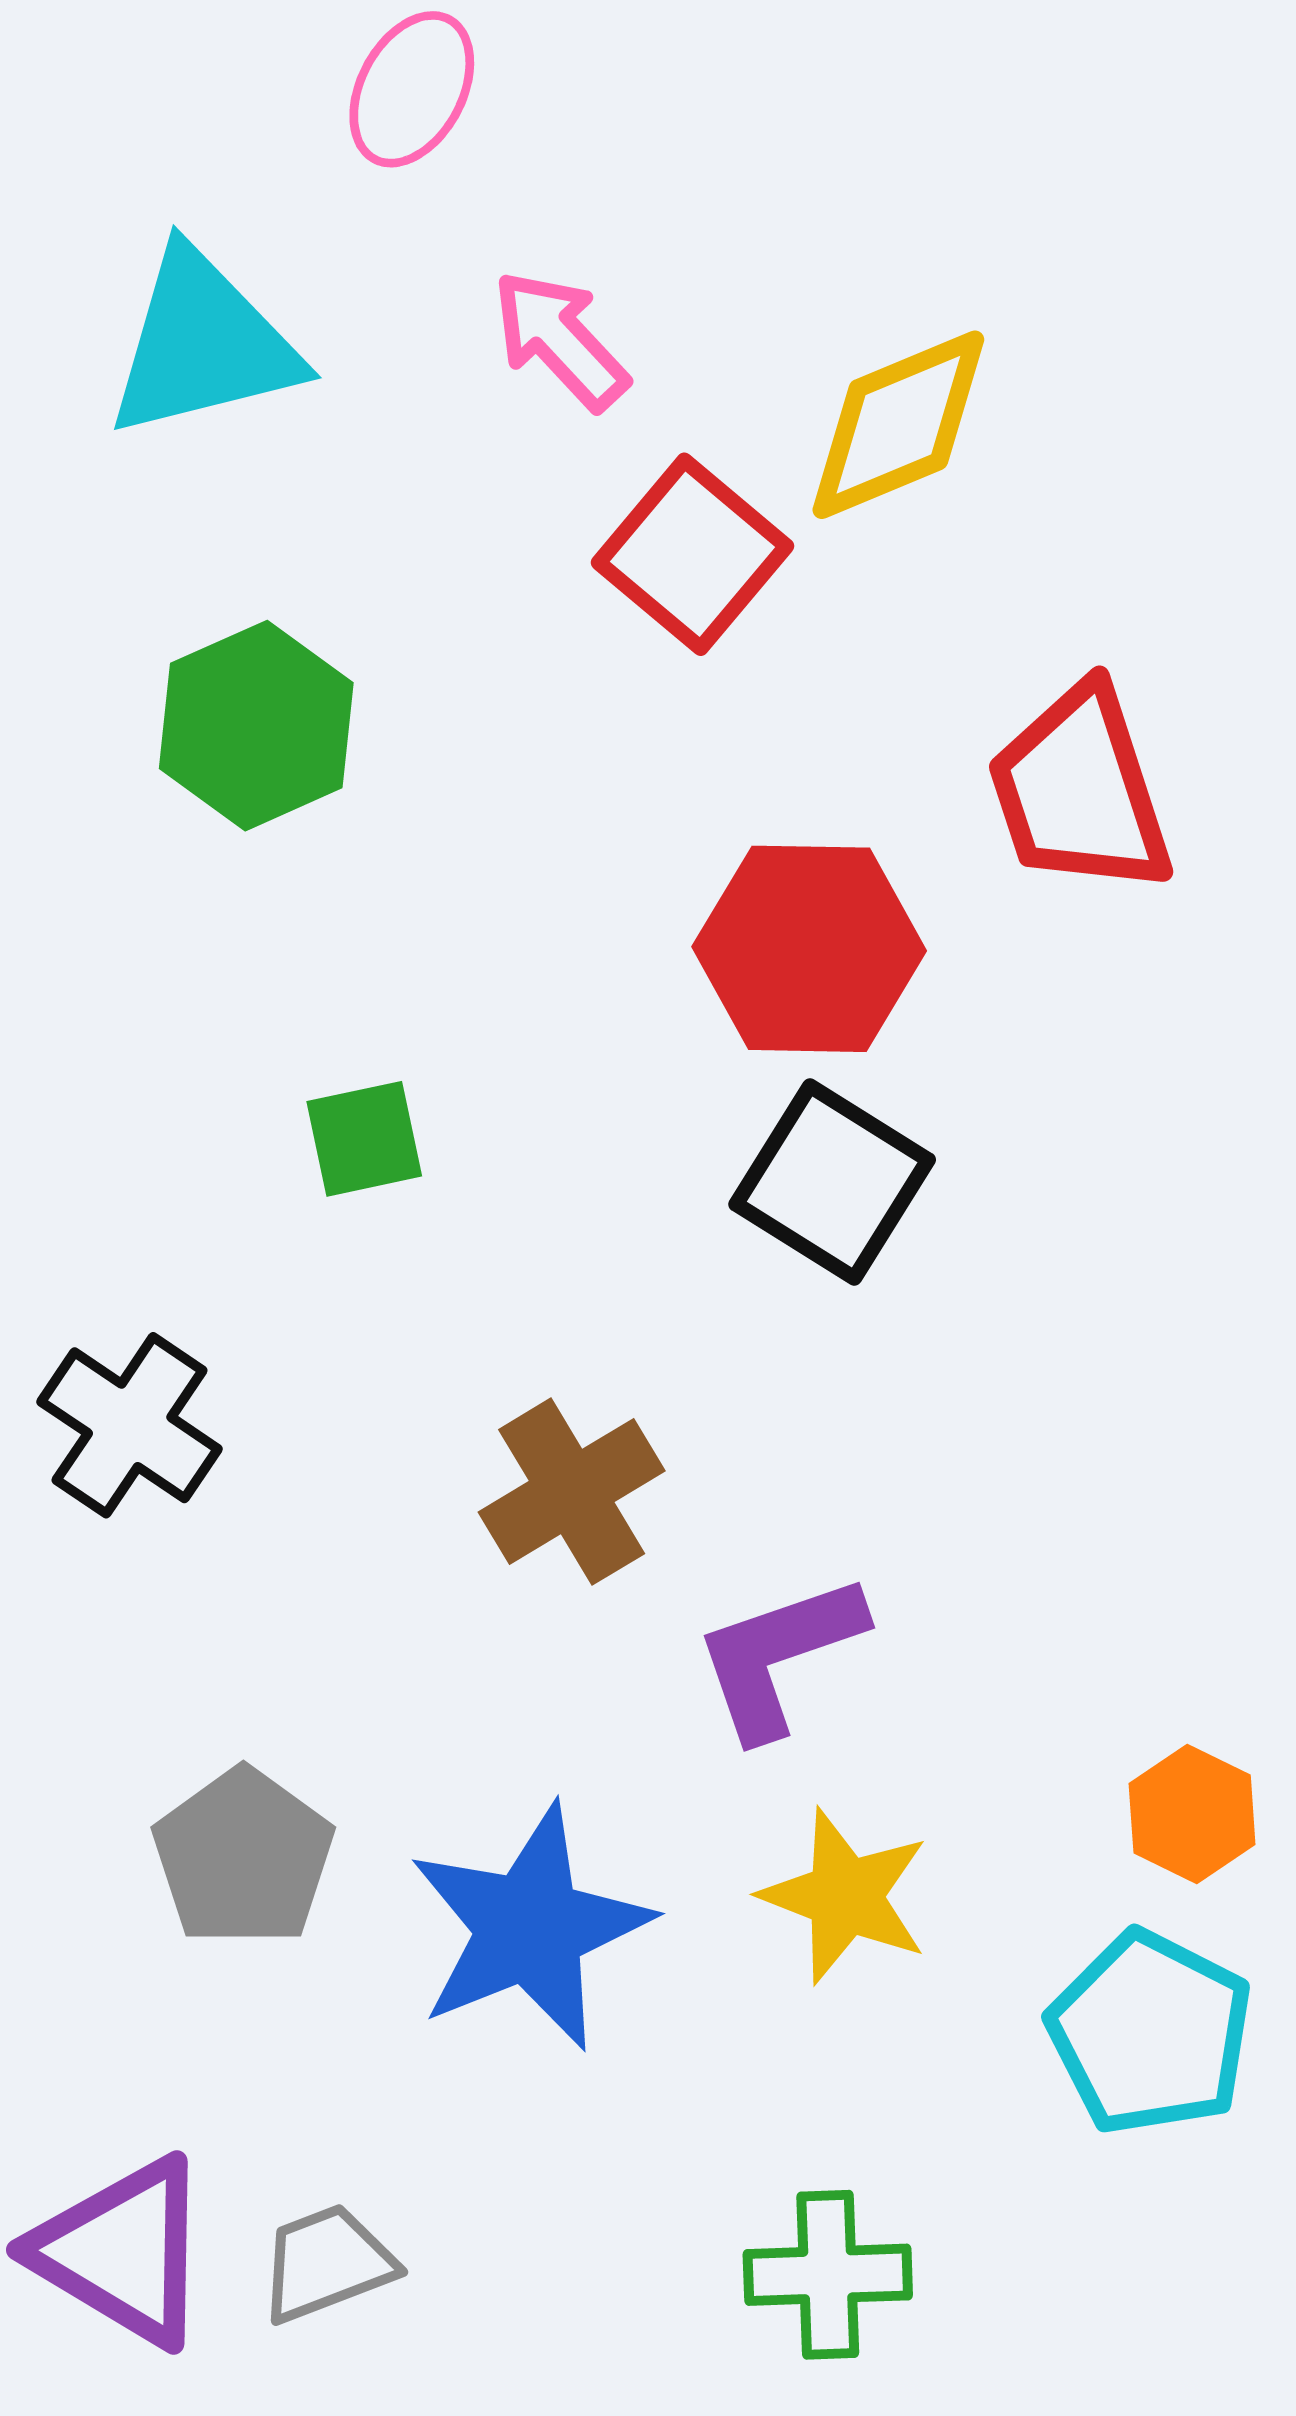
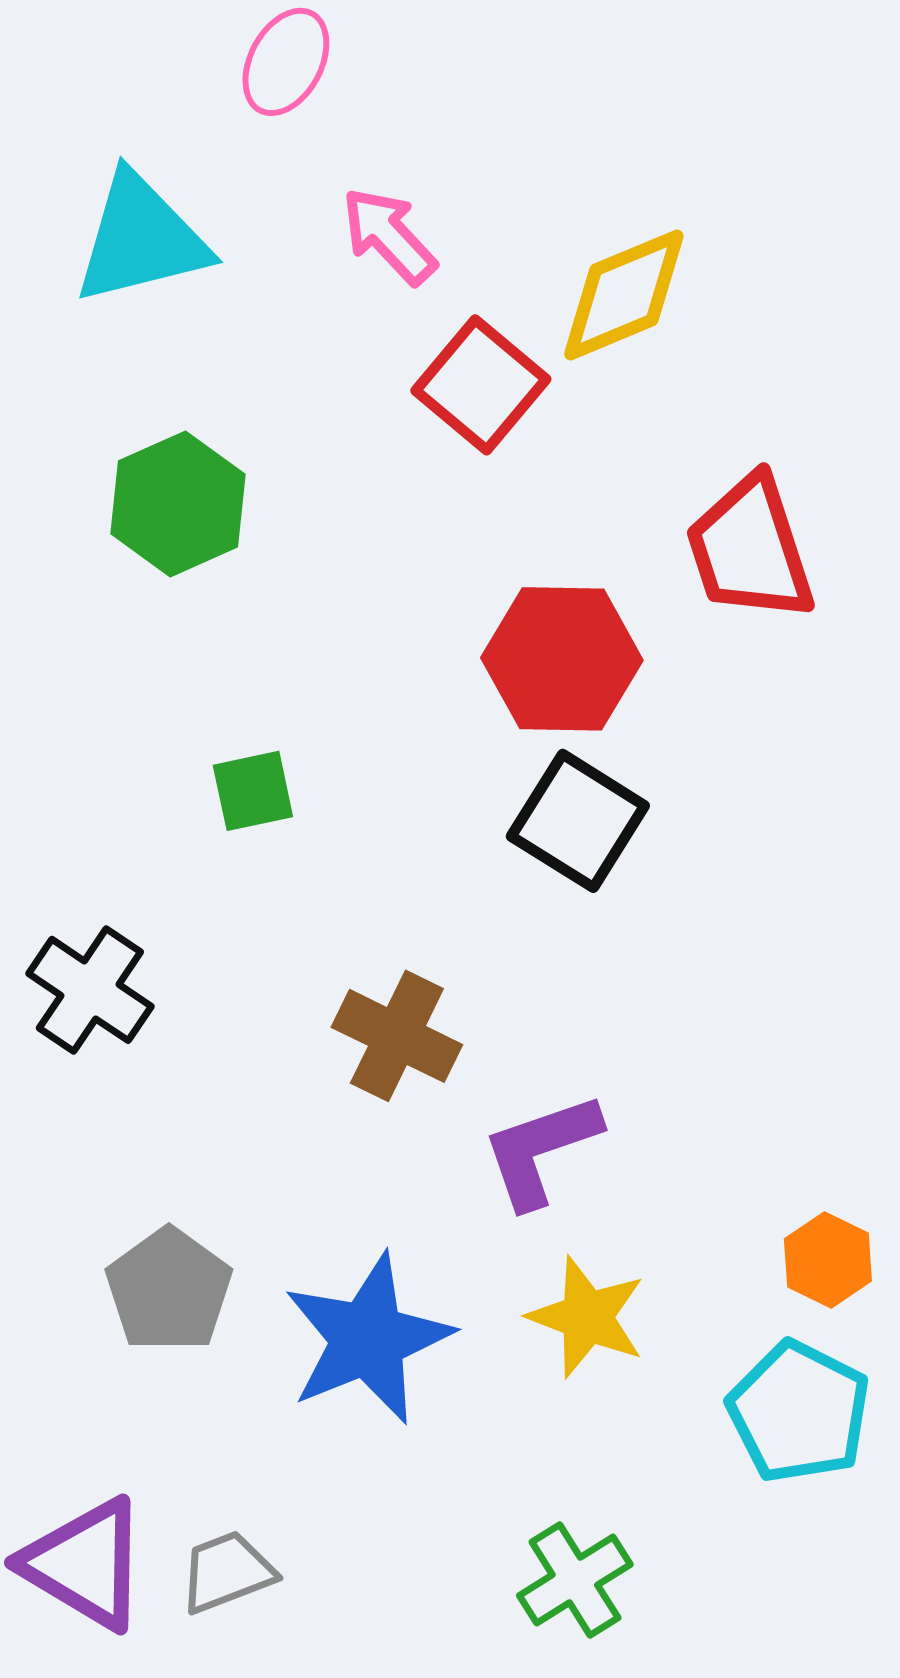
brown cross: (572, 1492) -> (397, 1036), turned -33
green cross: (828, 2275) -> (575, 1580), turned -30

